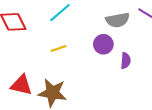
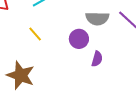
yellow line: (59, 48) -> (35, 34), turned 56

